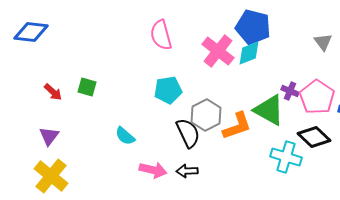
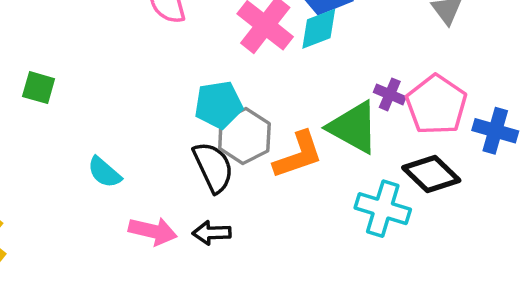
cyan pentagon: (168, 90) -> (218, 105), moved

